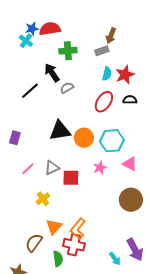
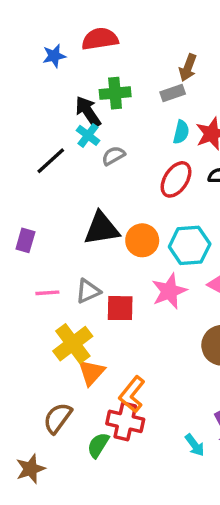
red semicircle: (50, 29) -> (100, 39), moved
cyan cross: (26, 41) -> (88, 135), moved
black arrow: (52, 73) -> (88, 112), moved
pink star: (100, 168) -> (169, 291), size x1.5
pink line: (28, 169) -> (47, 293), turned 40
yellow cross: (43, 199) -> (73, 344), size x1.6
orange triangle: (54, 227) -> (91, 372), moved
green semicircle: (58, 259) -> (98, 445), turned -140

